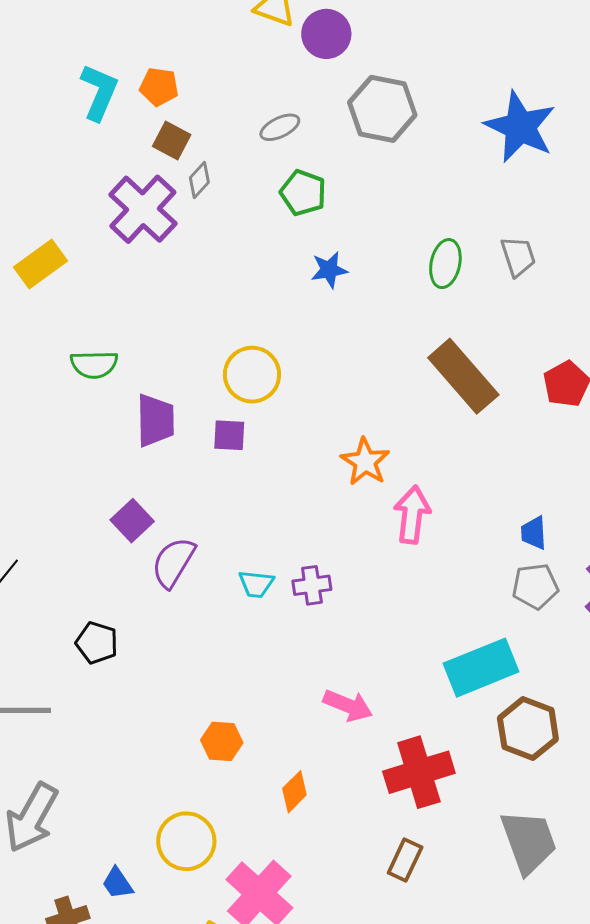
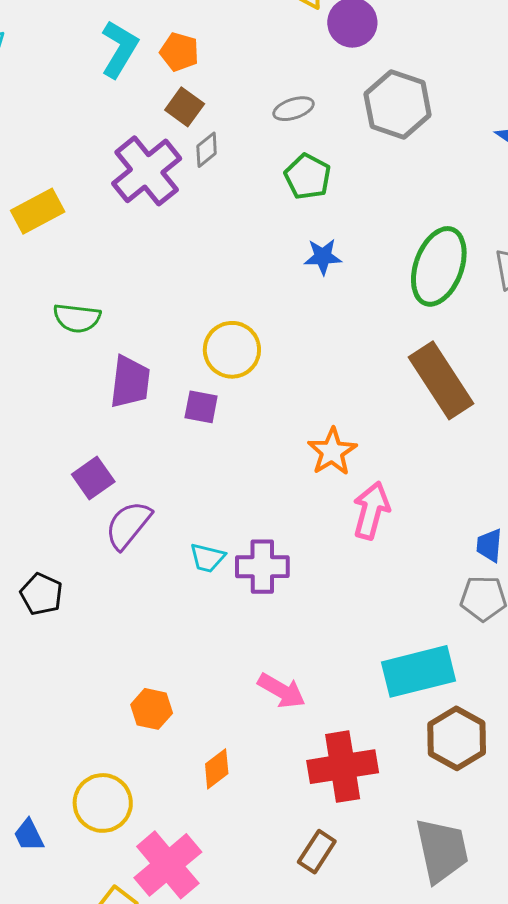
green ellipse: (445, 264) -> (439, 266), size x1.6
purple cross: (312, 585) -> (262, 567), size x1.4

